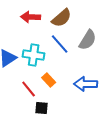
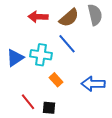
gray semicircle: (88, 40) -> (95, 15), moved, turned -45
red line: (29, 89) -> (28, 102), moved

